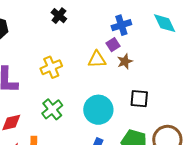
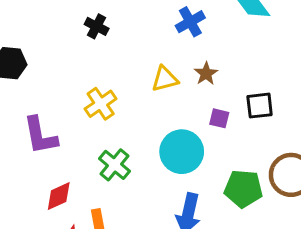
purple square: (113, 45) -> (219, 118), moved, turned -32
black square: (139, 99) -> (260, 106), moved

